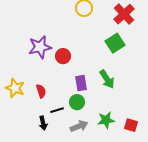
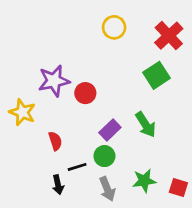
purple rectangle: (81, 83) -> (110, 130), turned 56
yellow star: (15, 88) -> (22, 112), moved
gray arrow: (79, 126) -> (107, 189), turned 90

